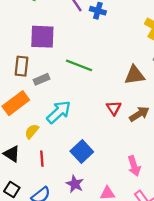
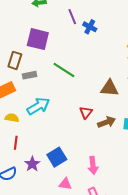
yellow semicircle: (32, 131) -> (12, 118), turned 48
blue square: (82, 152) -> (57, 157), moved
purple star: (75, 184) -> (32, 164), moved

